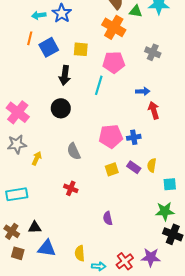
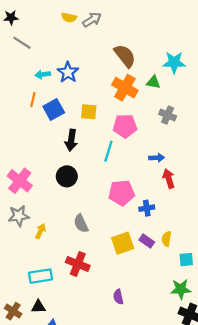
green triangle: (136, 11) -> (153, 82), moved
pink pentagon: (111, 136) -> (122, 193), moved
yellow square: (112, 169) -> (123, 243), size x1.5
red cross: (71, 188) -> (78, 264), size x1.5
cyan rectangle: (17, 194) -> (41, 276), moved

